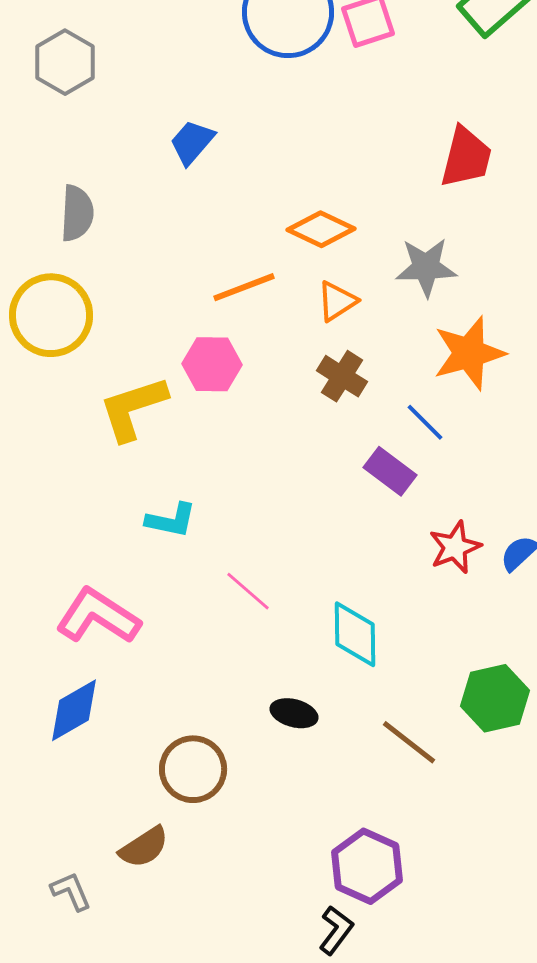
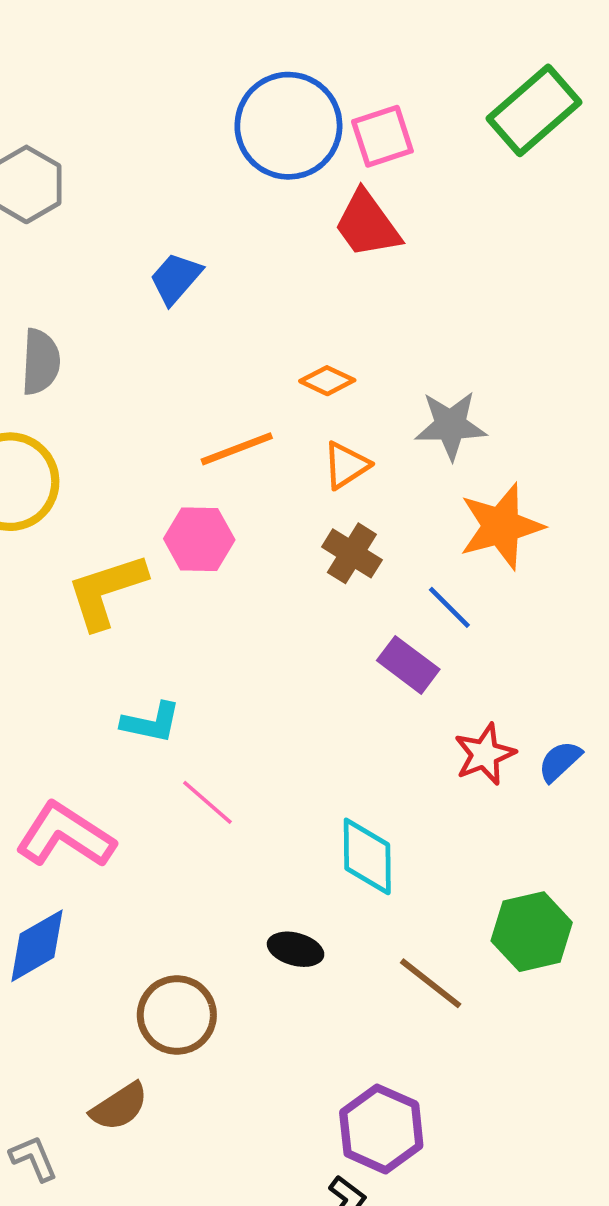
red trapezoid: (466, 157) -> (367, 224), moved, turned 130
orange diamond: (321, 229) -> (327, 381), size x0.7
pink line: (248, 591) -> (207, 802), moved

